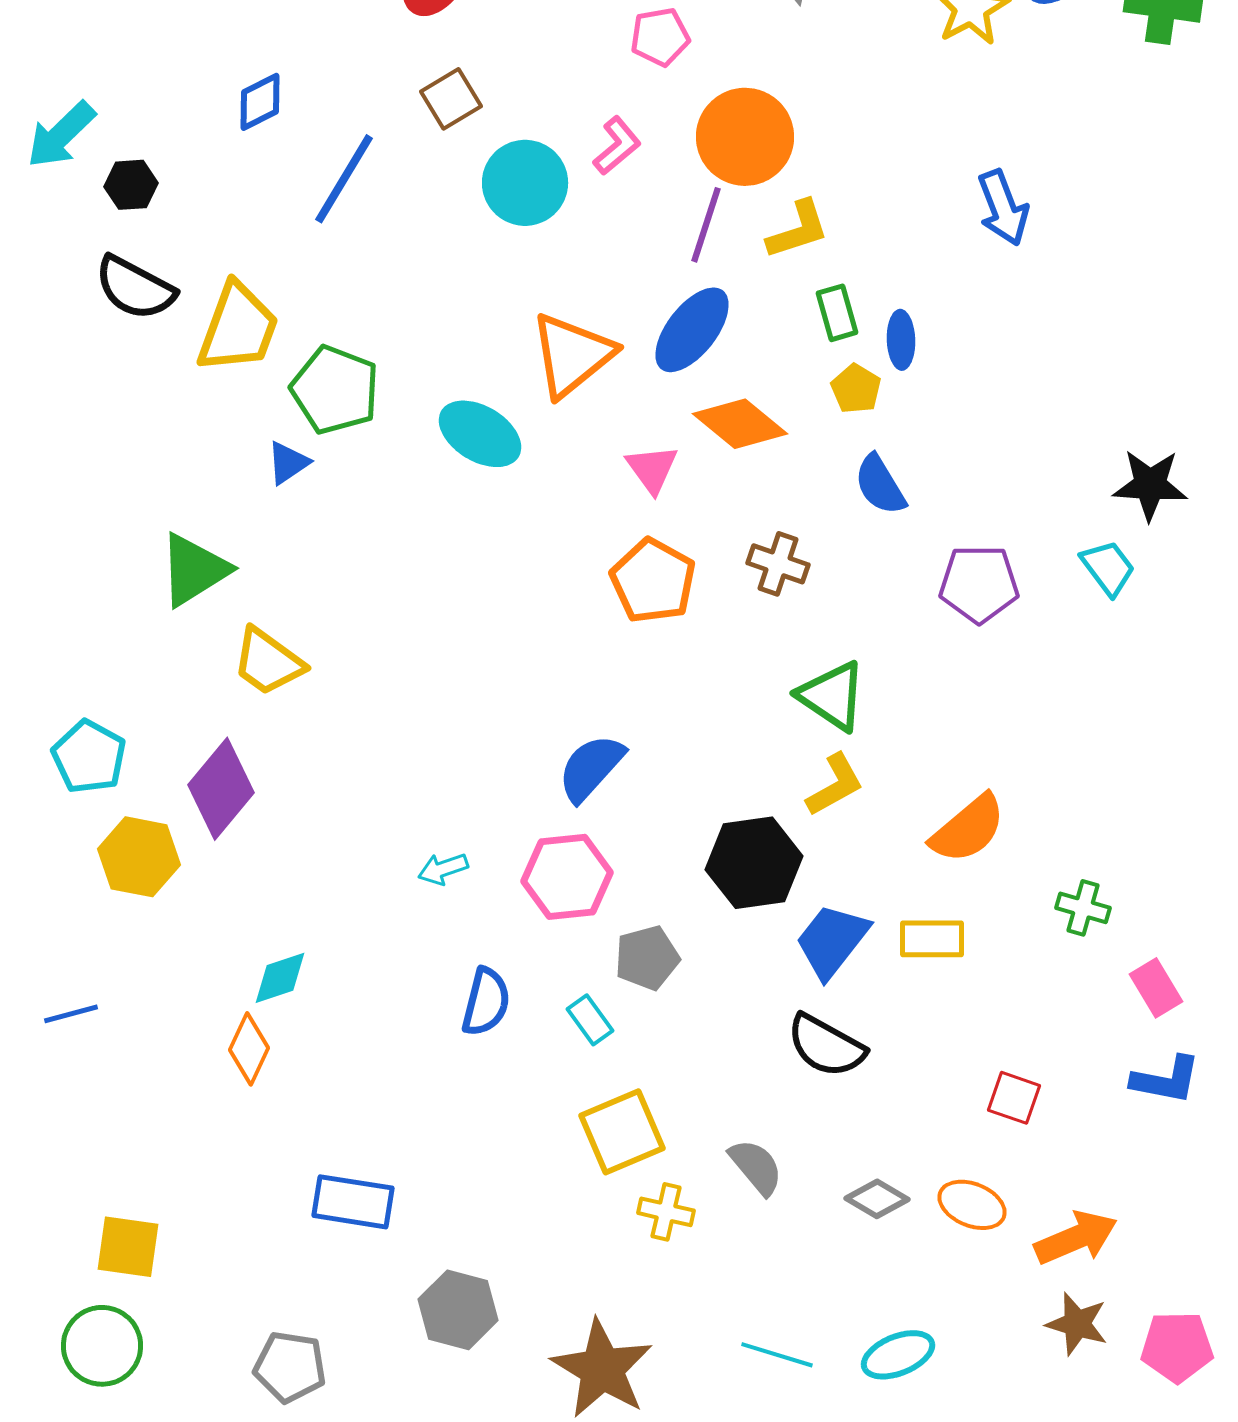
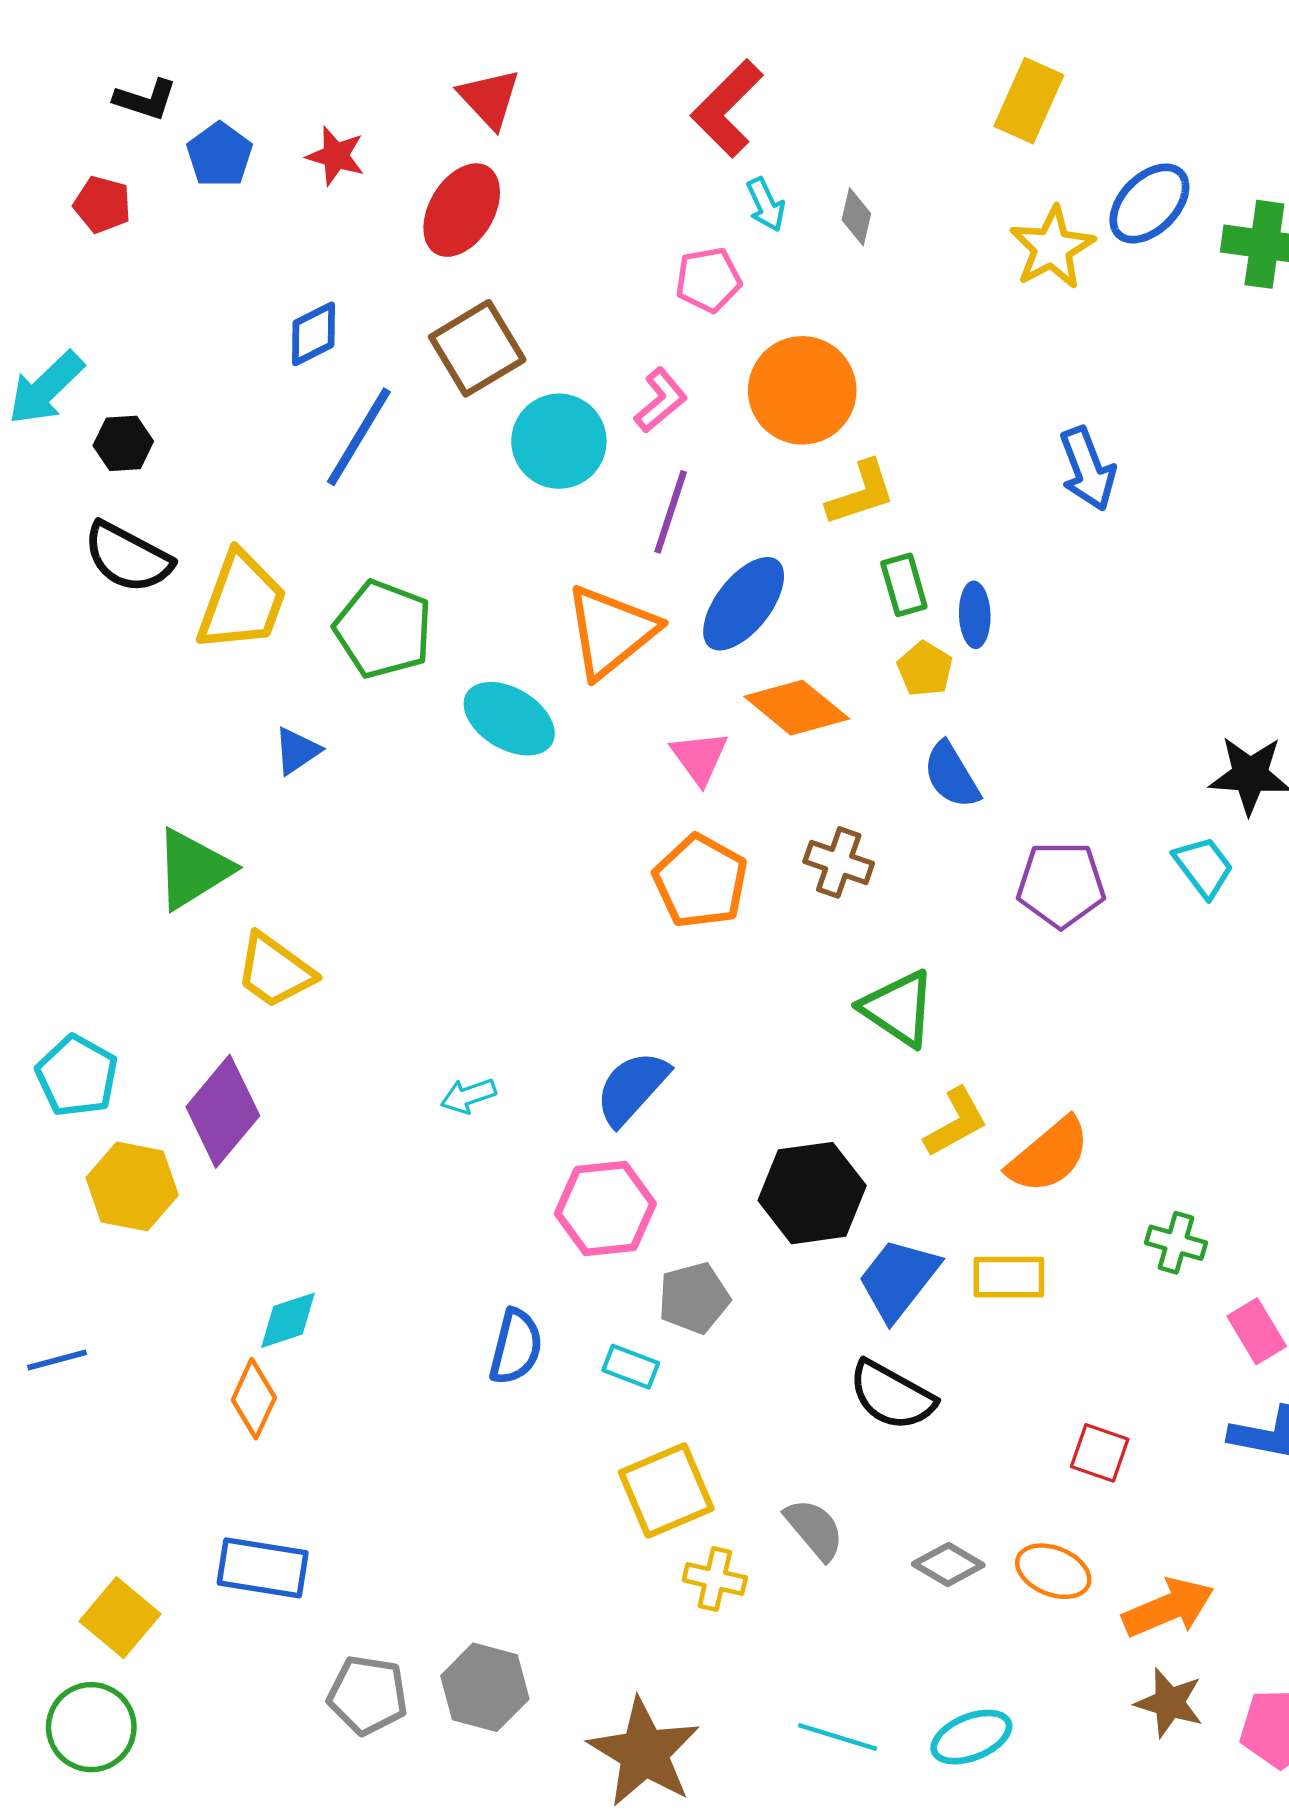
brown square: (451, 99) -> (477, 348), size x1.4
blue diamond: (260, 102) -> (313, 334), moved
purple line: (706, 225) -> (671, 512), moved
green pentagon: (335, 390) -> (383, 629), moved
yellow L-shape: (835, 785) -> (956, 1122), moved
cyan arrow: (443, 869) -> (468, 1096), moved
cyan rectangle: (590, 1020) -> (631, 1367), turned -33
blue rectangle: (353, 1202) -> (263, 1568), moved
yellow square: (128, 1247) -> (120, 1618), turned 32
gray pentagon: (290, 1367) -> (368, 1695), moved

